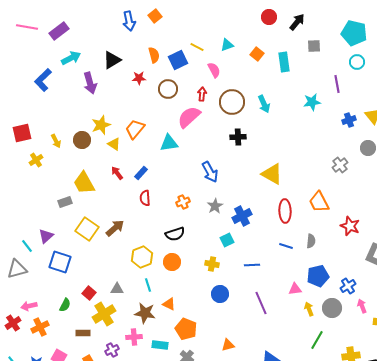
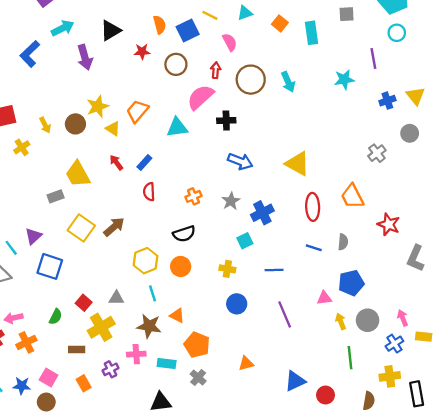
black cross: (238, 137) -> (226, 120), moved
blue arrow: (210, 172) -> (240, 161), moved, turned -40
blue cross: (348, 286) -> (394, 344), moved
green line: (317, 340) -> (350, 358), turned -36

